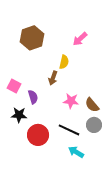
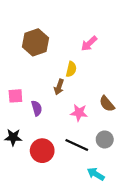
pink square: (14, 86) -> (15, 96), turned -32
brown semicircle: (92, 105) -> (107, 104), moved
black star: (19, 115) -> (13, 137), moved
cyan arrow: (76, 152) -> (96, 174), moved

